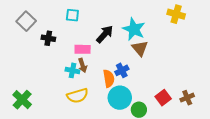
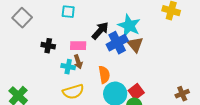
black cross: (48, 38) -> (48, 46), moved
blue cross: (122, 70) -> (117, 43), moved, size x1.5
red square: (163, 98) -> (136, 92), moved

